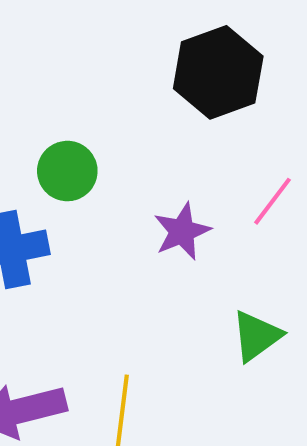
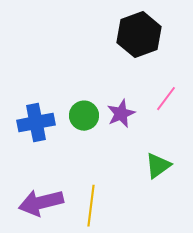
green circle: (67, 171) -> (84, 116), moved

